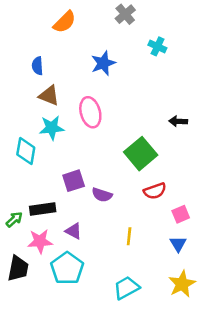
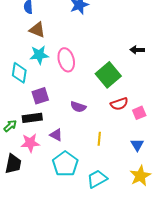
pink ellipse: (90, 112) -> (66, 60), moved
purple square: (74, 181) -> (40, 96), moved
pink square: (181, 214) -> (139, 113), moved
cyan pentagon: (67, 268) -> (65, 164), moved

